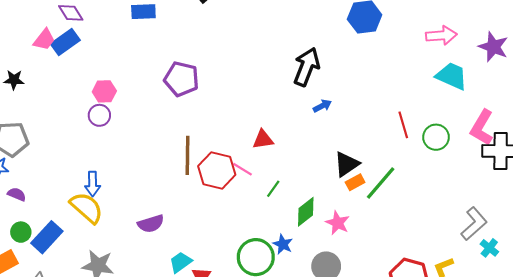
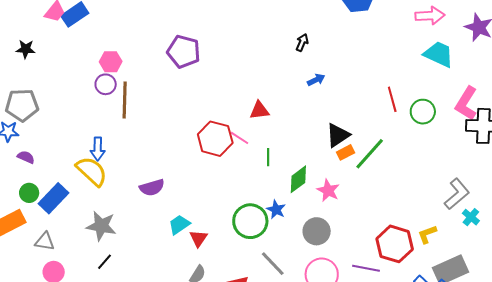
black arrow: (307, 67) -> (302, 43), size x0.5
brown line: (188, 155) -> (125, 100), moved
green line: (273, 189) -> (268, 157), turned -36

